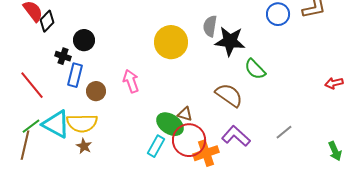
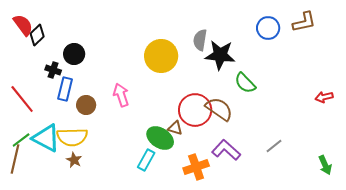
red circle: (189, 140) -> (195, 110), moved

